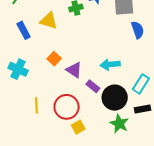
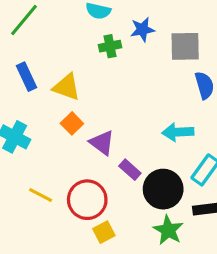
yellow triangle: (49, 21) -> (67, 87), moved
cyan arrow: (110, 64) -> (178, 132), moved
yellow line: (37, 105) -> (41, 195), turned -63

